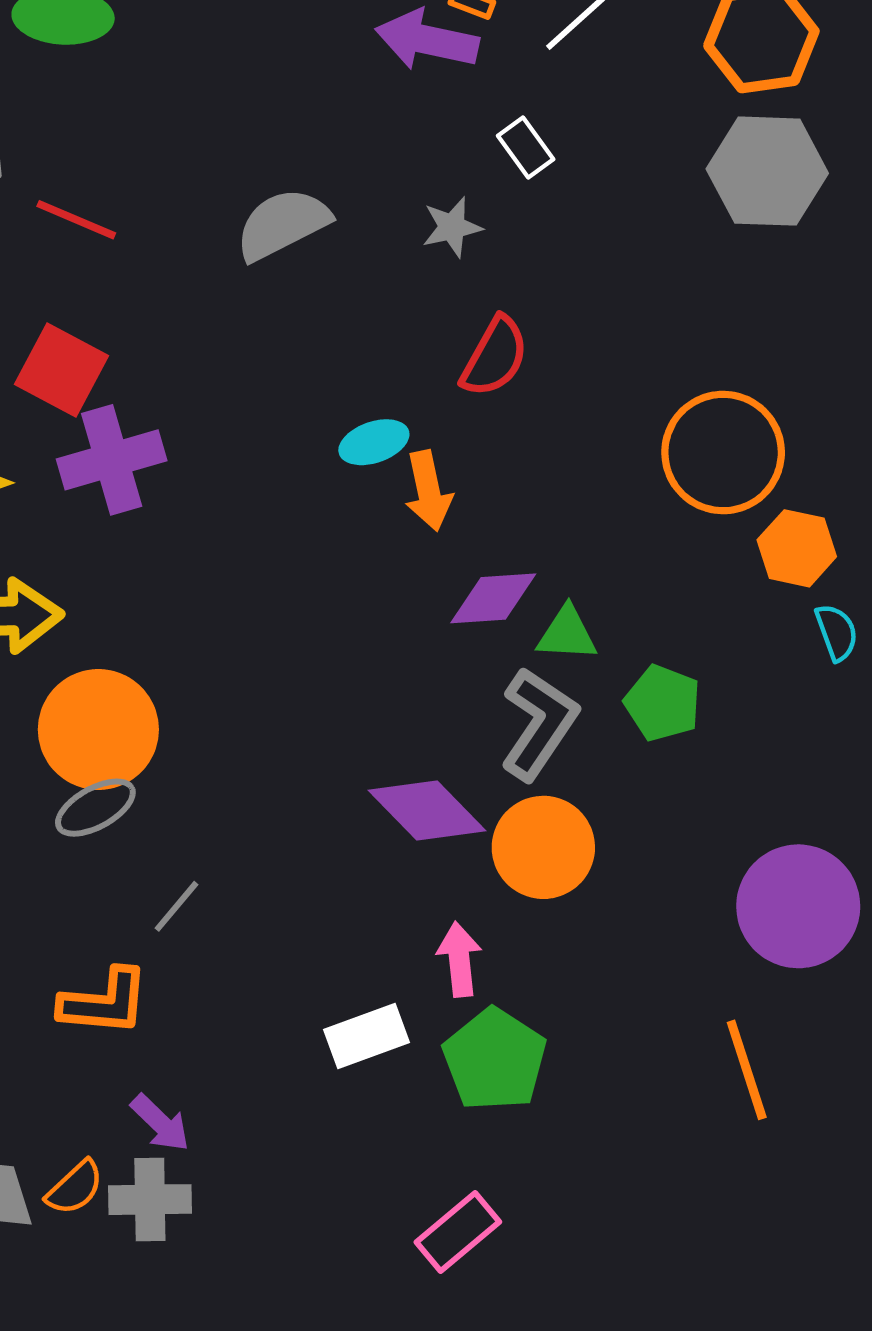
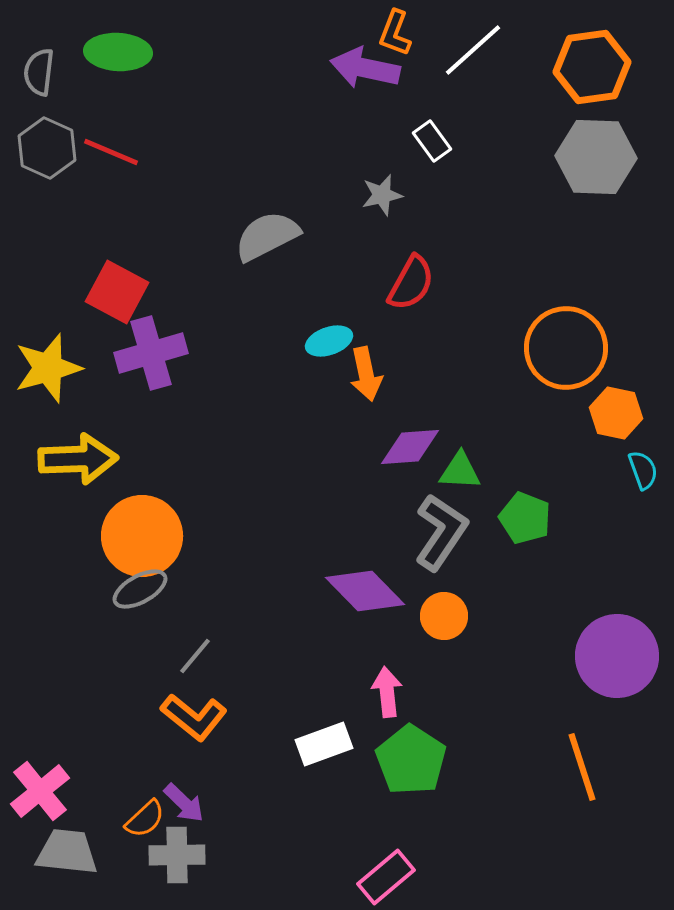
red line: (76, 220) -> (111, 152), moved
gray semicircle: (283, 224) -> (267, 236), moved
orange circle: (543, 847) -> (444, 616), size x0.7
orange L-shape: (104, 1002) -> (194, 717), moved, turned 34
orange semicircle: (75, 1188) -> (145, 819), moved

